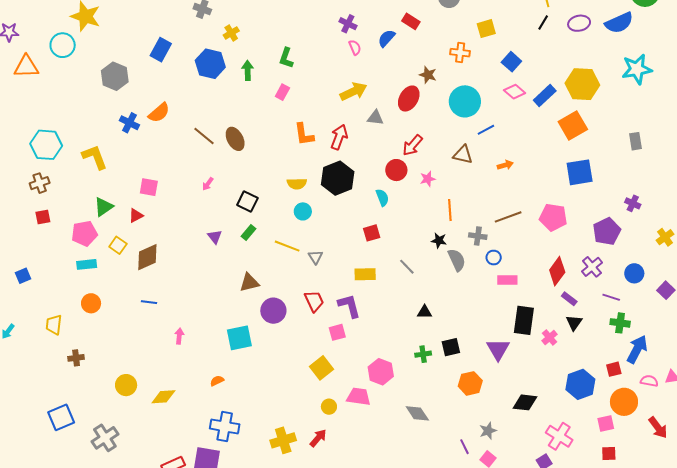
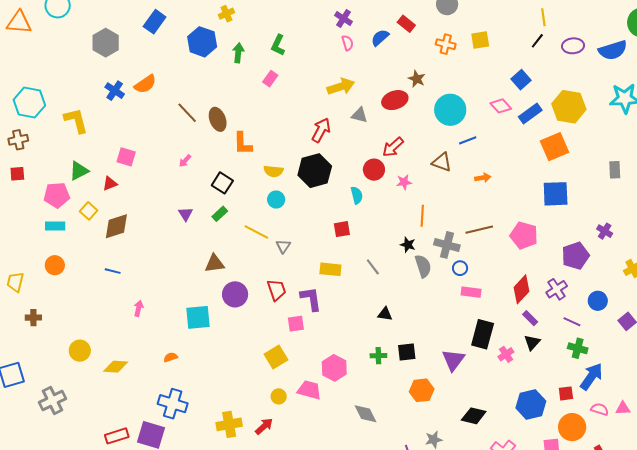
orange cross: (460, 53) -> (446, 44), moved
blue square: (511, 62) -> (521, 80), moved
red ellipse: (409, 99) -> (395, 100), turned 35
orange L-shape: (304, 134) -> (243, 144), moved
gray cross: (478, 236) -> (447, 245), size x1.4

